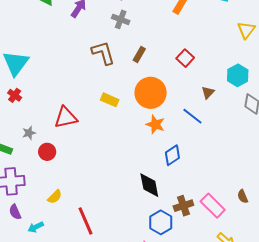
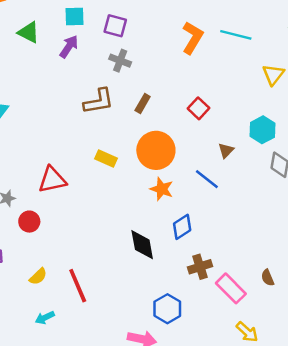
brown L-shape: (103, 53) -> (99, 101), turned 96
black diamond: (149, 185) -> (142, 245), moved
brown cross: (183, 206) -> (200, 267), moved
red line: (85, 221) -> (78, 286), moved
cyan arrow: (36, 227) -> (45, 318), moved

